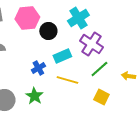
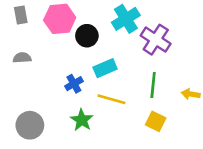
purple cross: (91, 44) -> (156, 40), moved
green line: (99, 69) -> (153, 85), turned -42
green star: (34, 96) -> (82, 120), moved

